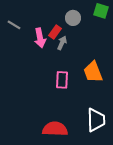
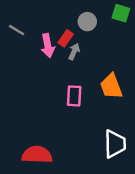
red semicircle: (55, 129) -> (37, 155), moved

